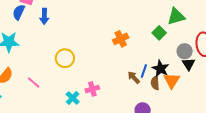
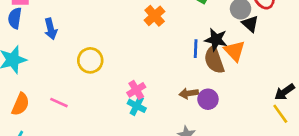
blue arrow: (44, 16) -> (51, 29), moved
brown arrow: (134, 77) -> (189, 93), moved, turned -40
brown semicircle: (155, 83) -> (214, 60), size x1.5
cyan cross: (73, 98) -> (137, 106), moved

